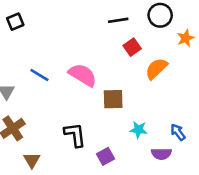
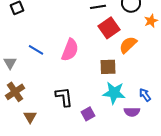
red square: (132, 47) -> (109, 28), size x1.5
pink semicircle: (83, 75) -> (70, 50), turned 80
brown square: (113, 99) -> (108, 67), moved
cyan star: (139, 130) -> (114, 93), size x1.6

